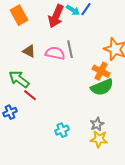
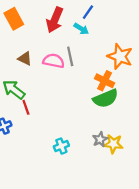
cyan arrow: (73, 10) -> (81, 29), moved
red line: (30, 95) -> (26, 107), turned 32
yellow star: (99, 139) -> (113, 144), moved

